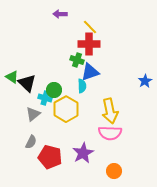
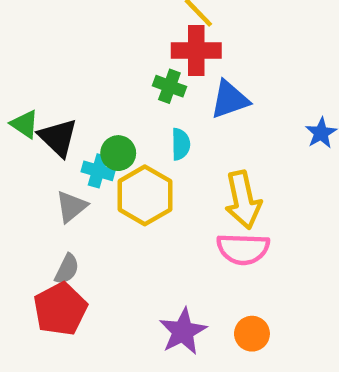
blue triangle: (90, 72) -> (230, 100), moved
purple star: (83, 153) -> (183, 331), moved
red pentagon: (50, 157) -> (60, 309), moved, turned 30

